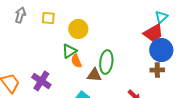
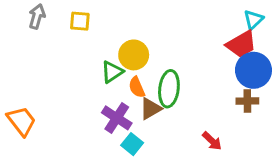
yellow circle: (78, 29) -> (134, 55), moved
orange semicircle: (76, 61) -> (137, 87), moved
brown triangle: (94, 75) -> (151, 109), turned -35
purple cross: (41, 81) -> (117, 118), moved

